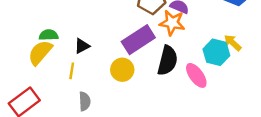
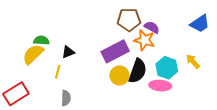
cyan hexagon: (216, 52) -> (167, 68), moved
yellow circle: (122, 70) -> (119, 75), moved
pink ellipse: (196, 75) -> (160, 86), turned -55

